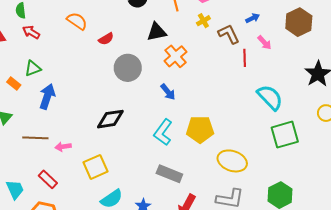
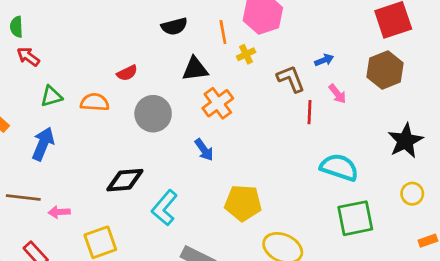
orange semicircle: (77, 21) -> (95, 102), moved, turned -35
yellow cross: (203, 21) -> (246, 54), moved
green triangle: (33, 68) -> (51, 96), moved
cyan semicircle: (270, 97) -> (339, 167), turned -32
cyan L-shape: (163, 132) -> (164, 208), moved

